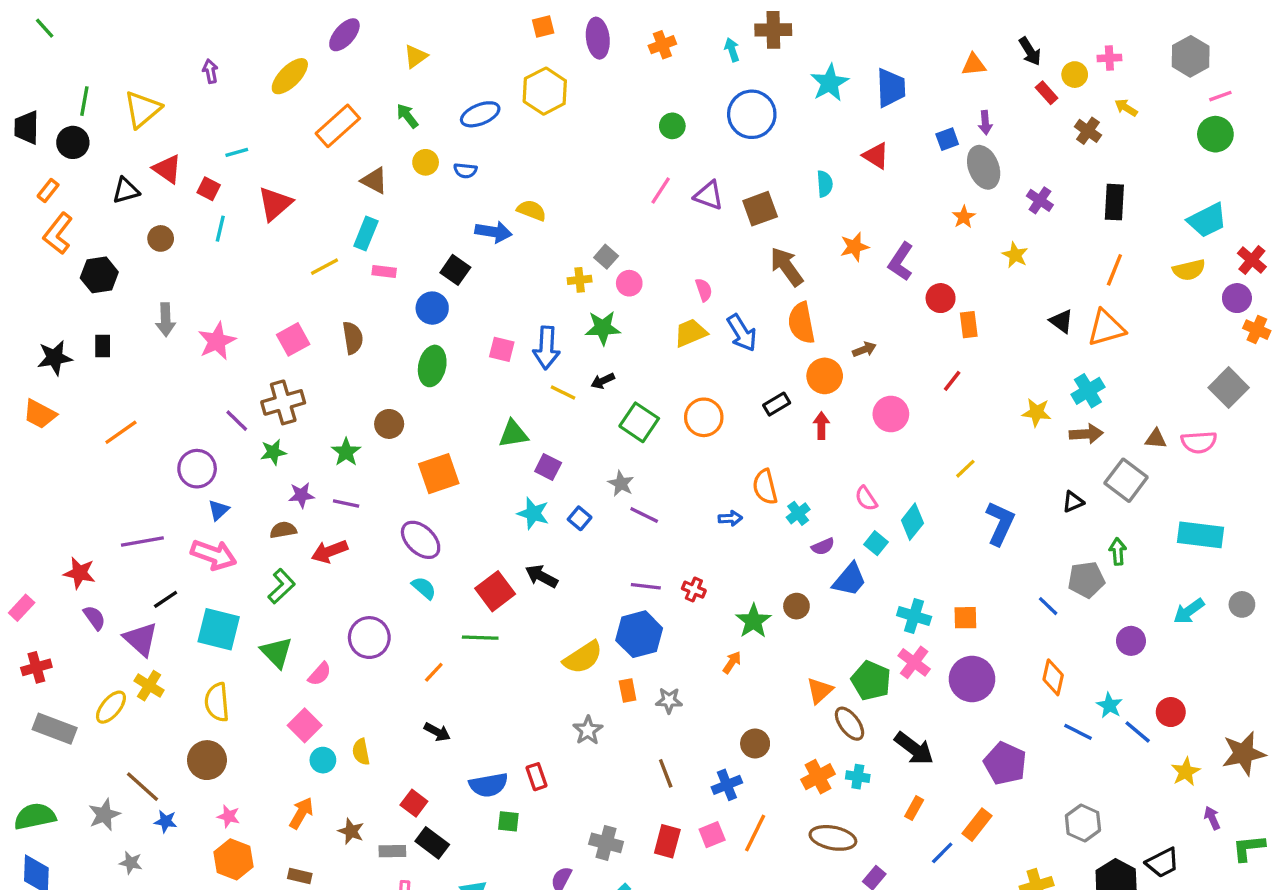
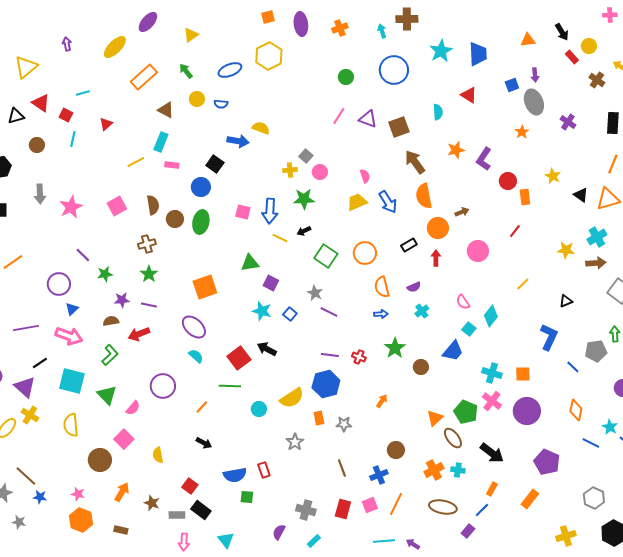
pink cross: (1109, 58) -> (610, 15), moved
red triangle: (275, 204) -> (106, 124), size x0.6
yellow star: (1015, 255) -> (553, 176), moved
brown cross: (283, 402) -> (147, 244), moved, size x0.7
brown circle: (389, 424) -> (175, 219), moved
orange semicircle: (765, 487) -> (382, 287), moved
black triangle: (1073, 502) -> (566, 301), moved
blue L-shape: (1000, 523) -> (549, 337), moved
purple semicircle: (823, 546) -> (414, 287), moved
green star: (753, 621) -> (395, 348), moved
brown circle: (207, 760) -> (100, 460), moved
cyan circle: (323, 760) -> (259, 409), moved
blue line: (942, 853) -> (482, 510), moved

